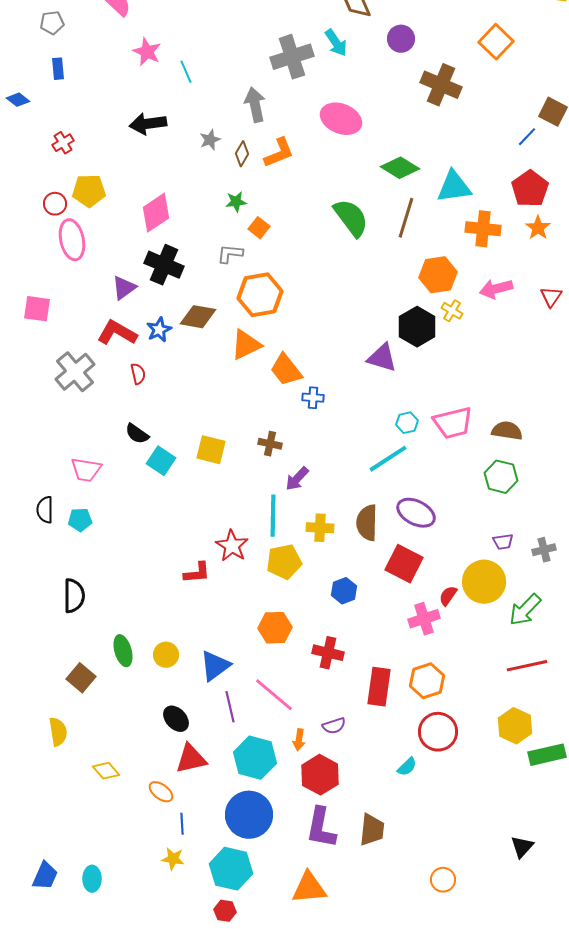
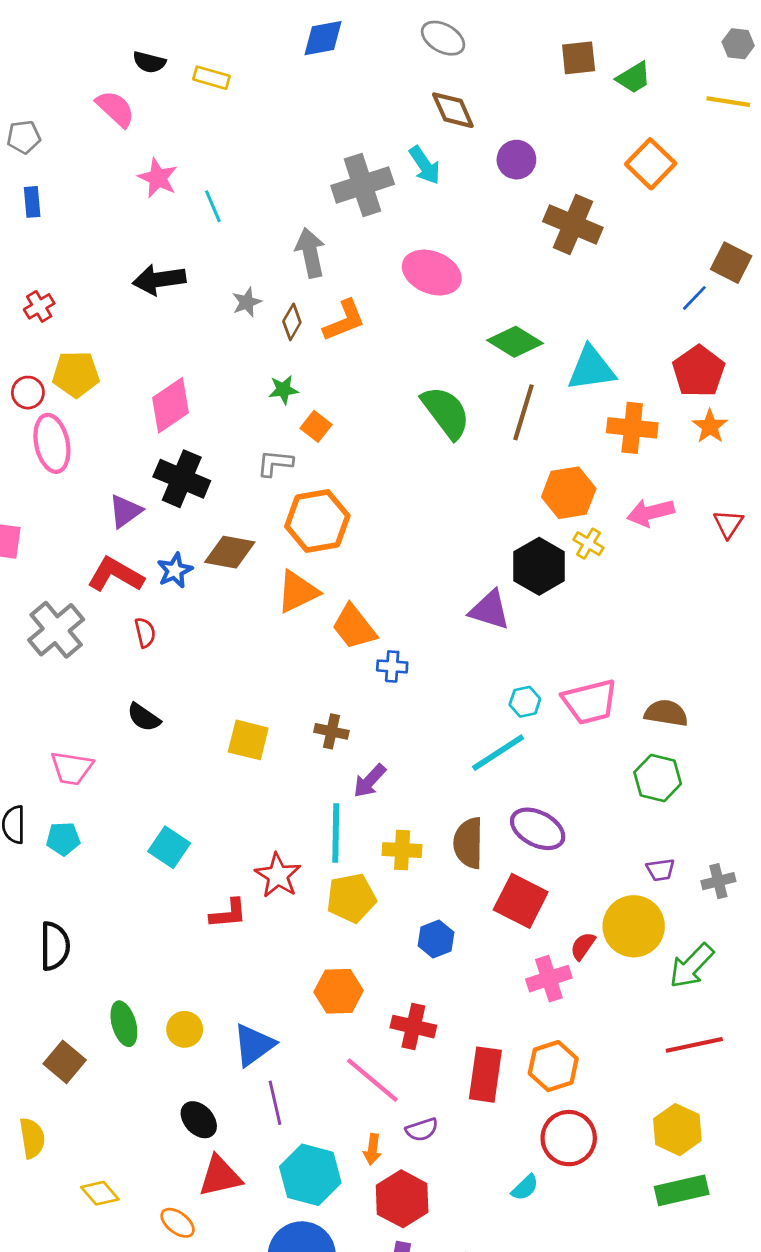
cyan square: (161, 461) -> (169, 847), moved
pink line: (274, 695) -> (372, 1080), moved
green rectangle: (547, 755) -> (682, 1190), moved

